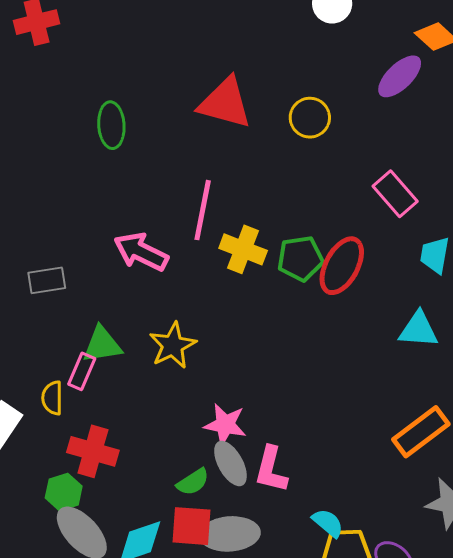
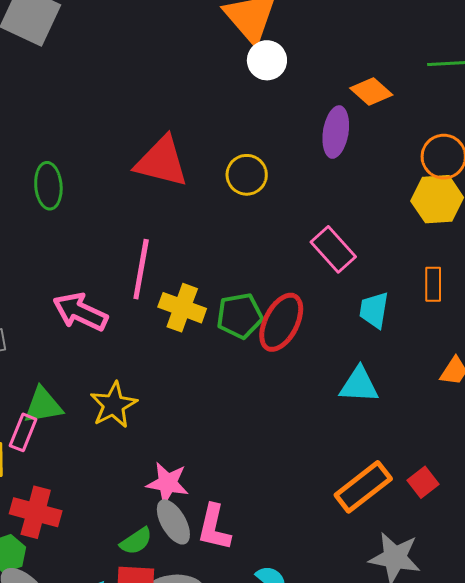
purple ellipse: (400, 76) -> (336, 132), turned -36

